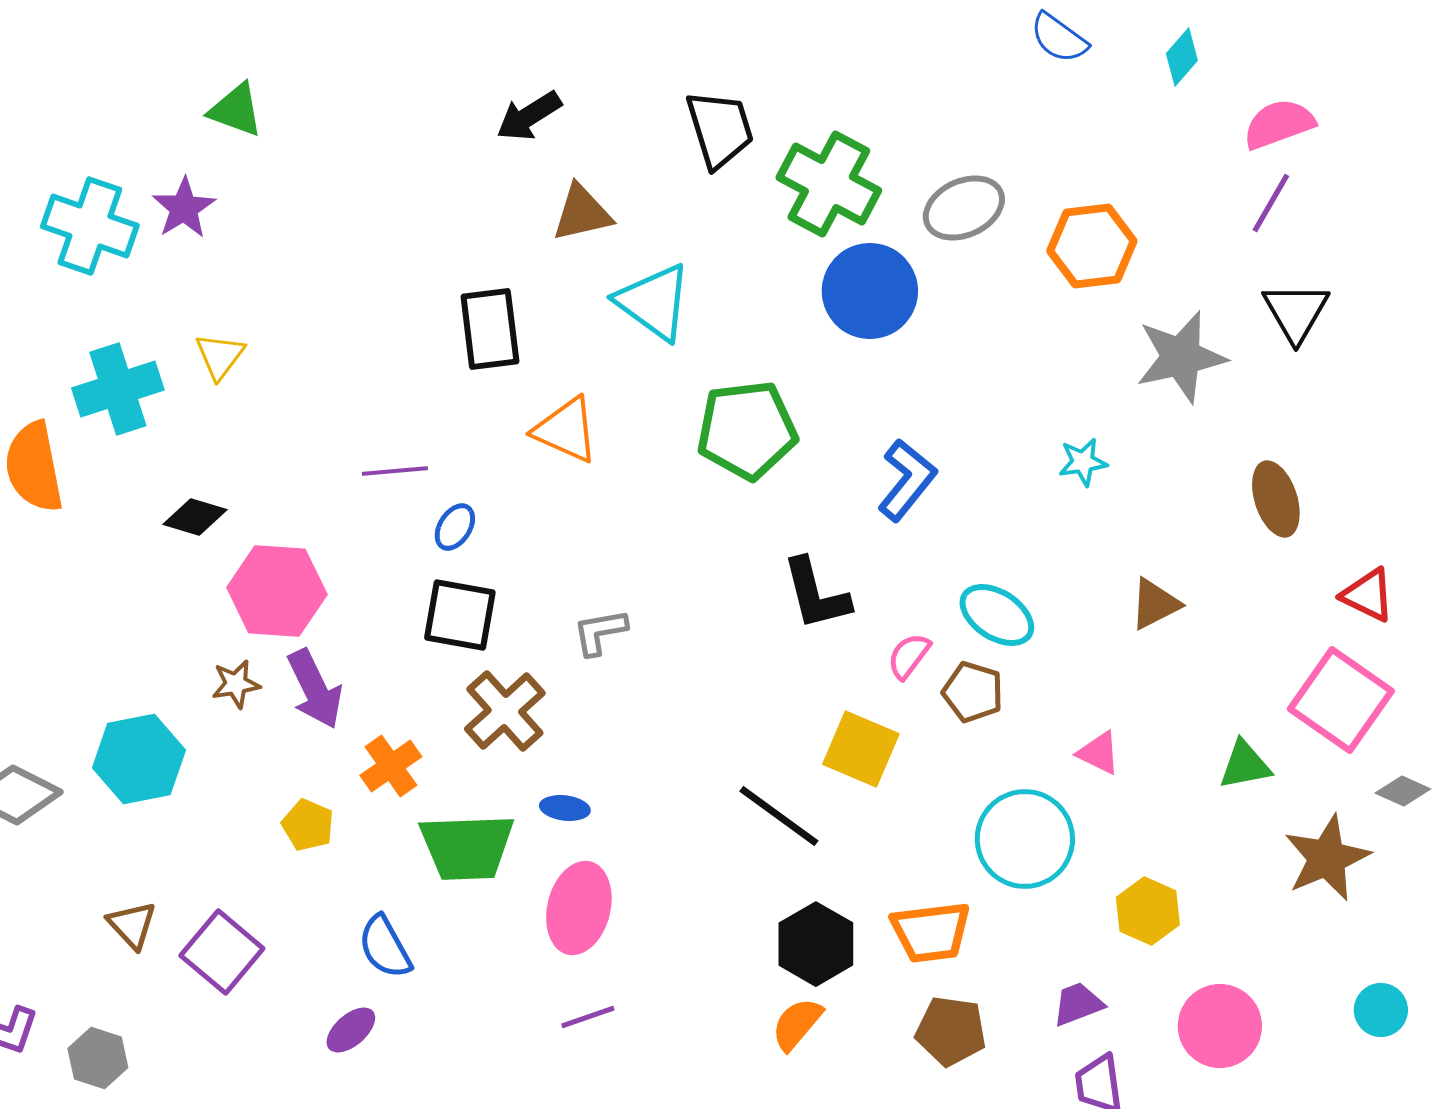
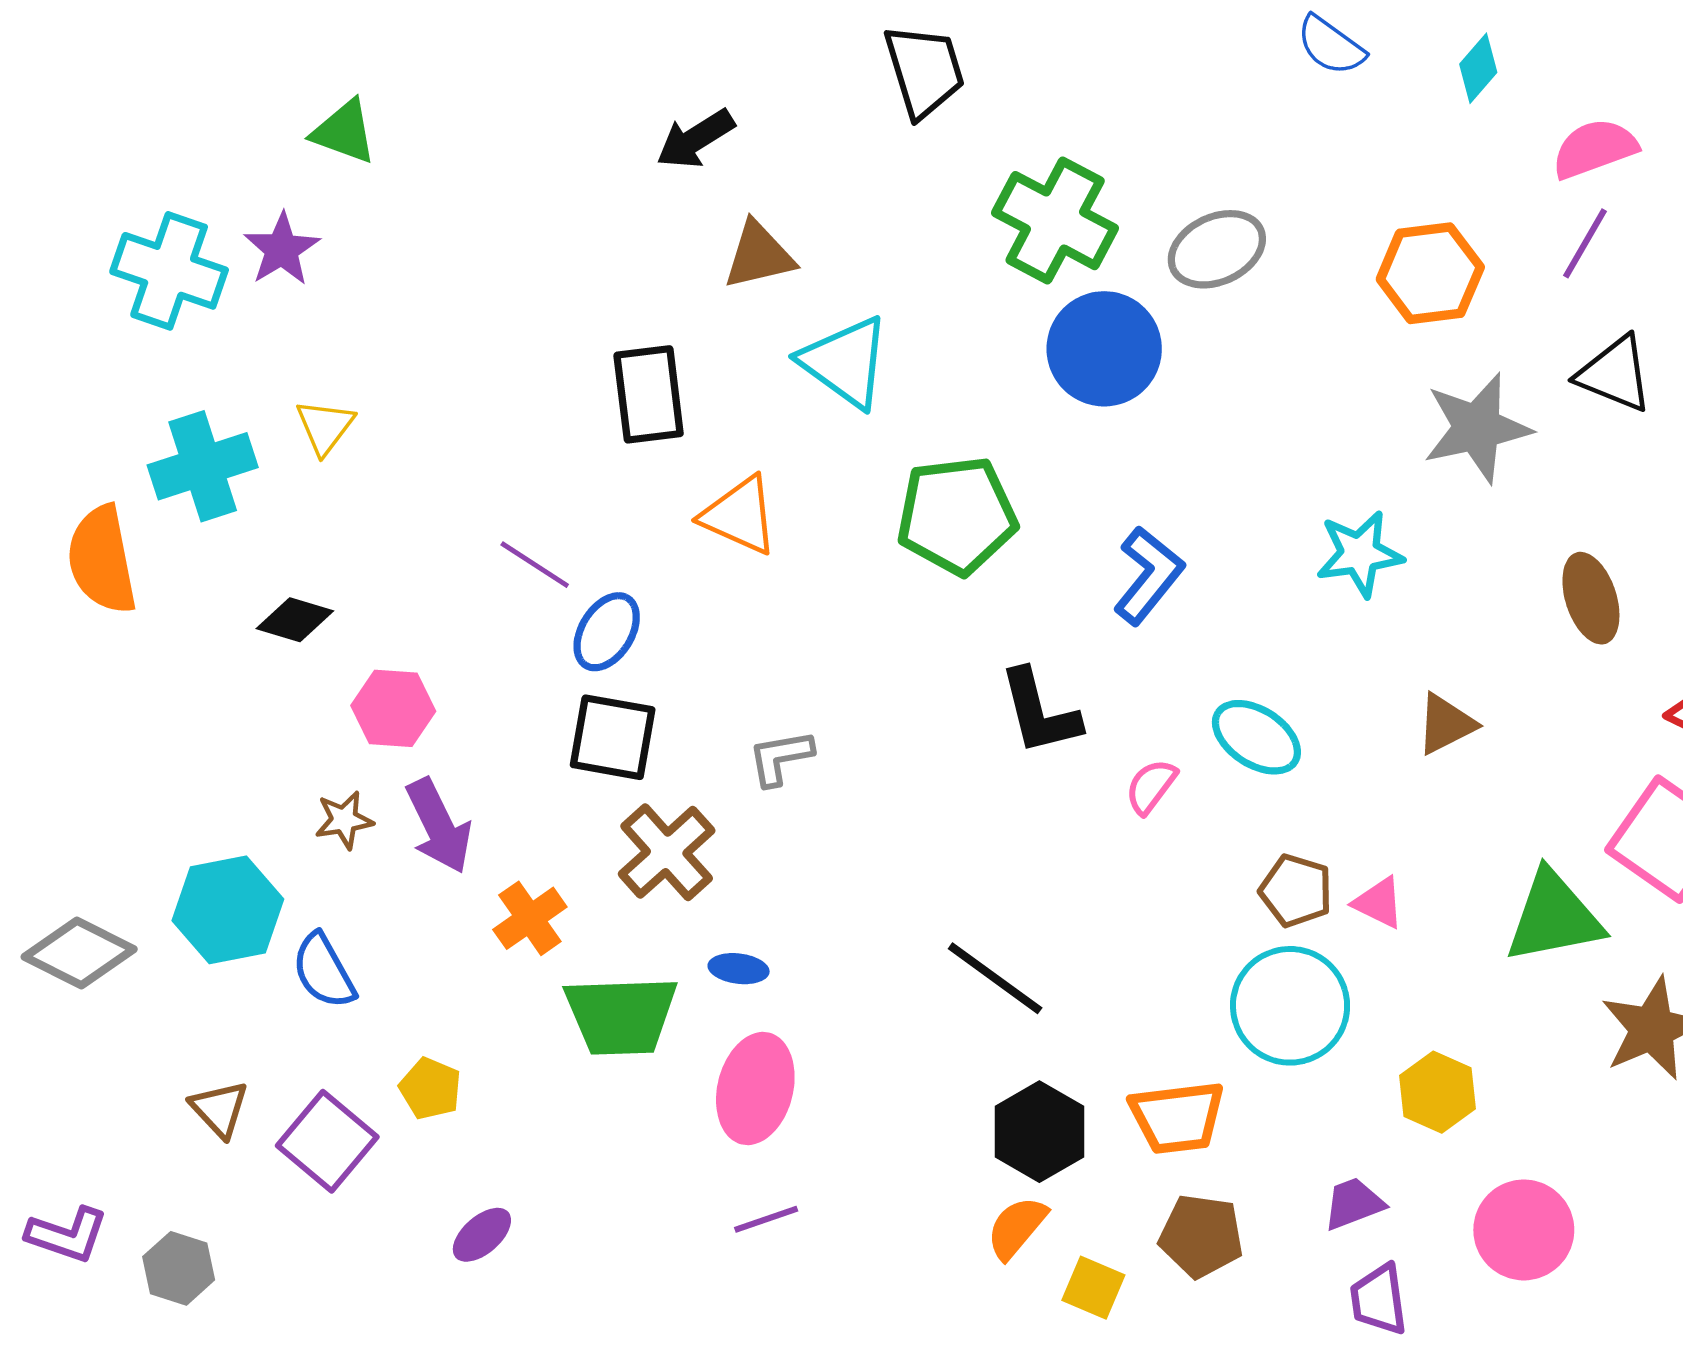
black trapezoid: (720, 129) -> (924, 71), moved
orange hexagon: (1092, 246) -> (1430, 273), moved
black triangle: (1296, 312) -> (1615, 374), turned -38
cyan star: (1083, 462) -> (1360, 554), size x1.5
purple line: (395, 471) -> (535, 565), turned 38
blue ellipse: (455, 527) -> (607, 632), size x1.4
pink hexagon: (277, 591) -> (393, 708), size x0.7
brown pentagon: (973, 692) -> (1296, 891), moved
yellow square: (861, 749) -> (1093, 1288), moved, size x0.7
green triangle: (1245, 765) -> (1554, 917), size x1.6
yellow pentagon: (308, 825) -> (430, 1089), moved
blue semicircle: (385, 947) -> (324, 971), moved

